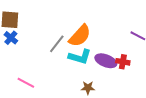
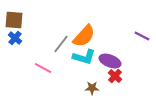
red cross: (123, 62) -> (115, 76), moved, turned 32
pink line: (26, 83) -> (43, 68), moved

